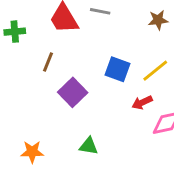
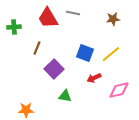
red arrow: (142, 103) -> (94, 78), moved
green triangle: (89, 146) -> (65, 96), moved

